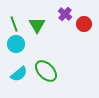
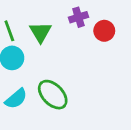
purple cross: (65, 14) -> (78, 17), turned 32

